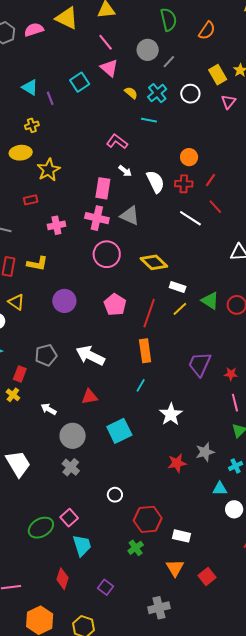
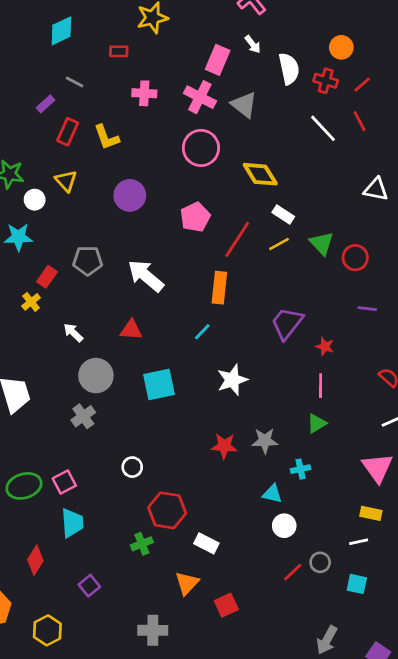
yellow L-shape: (37, 264) -> (107, 137), turned 45

